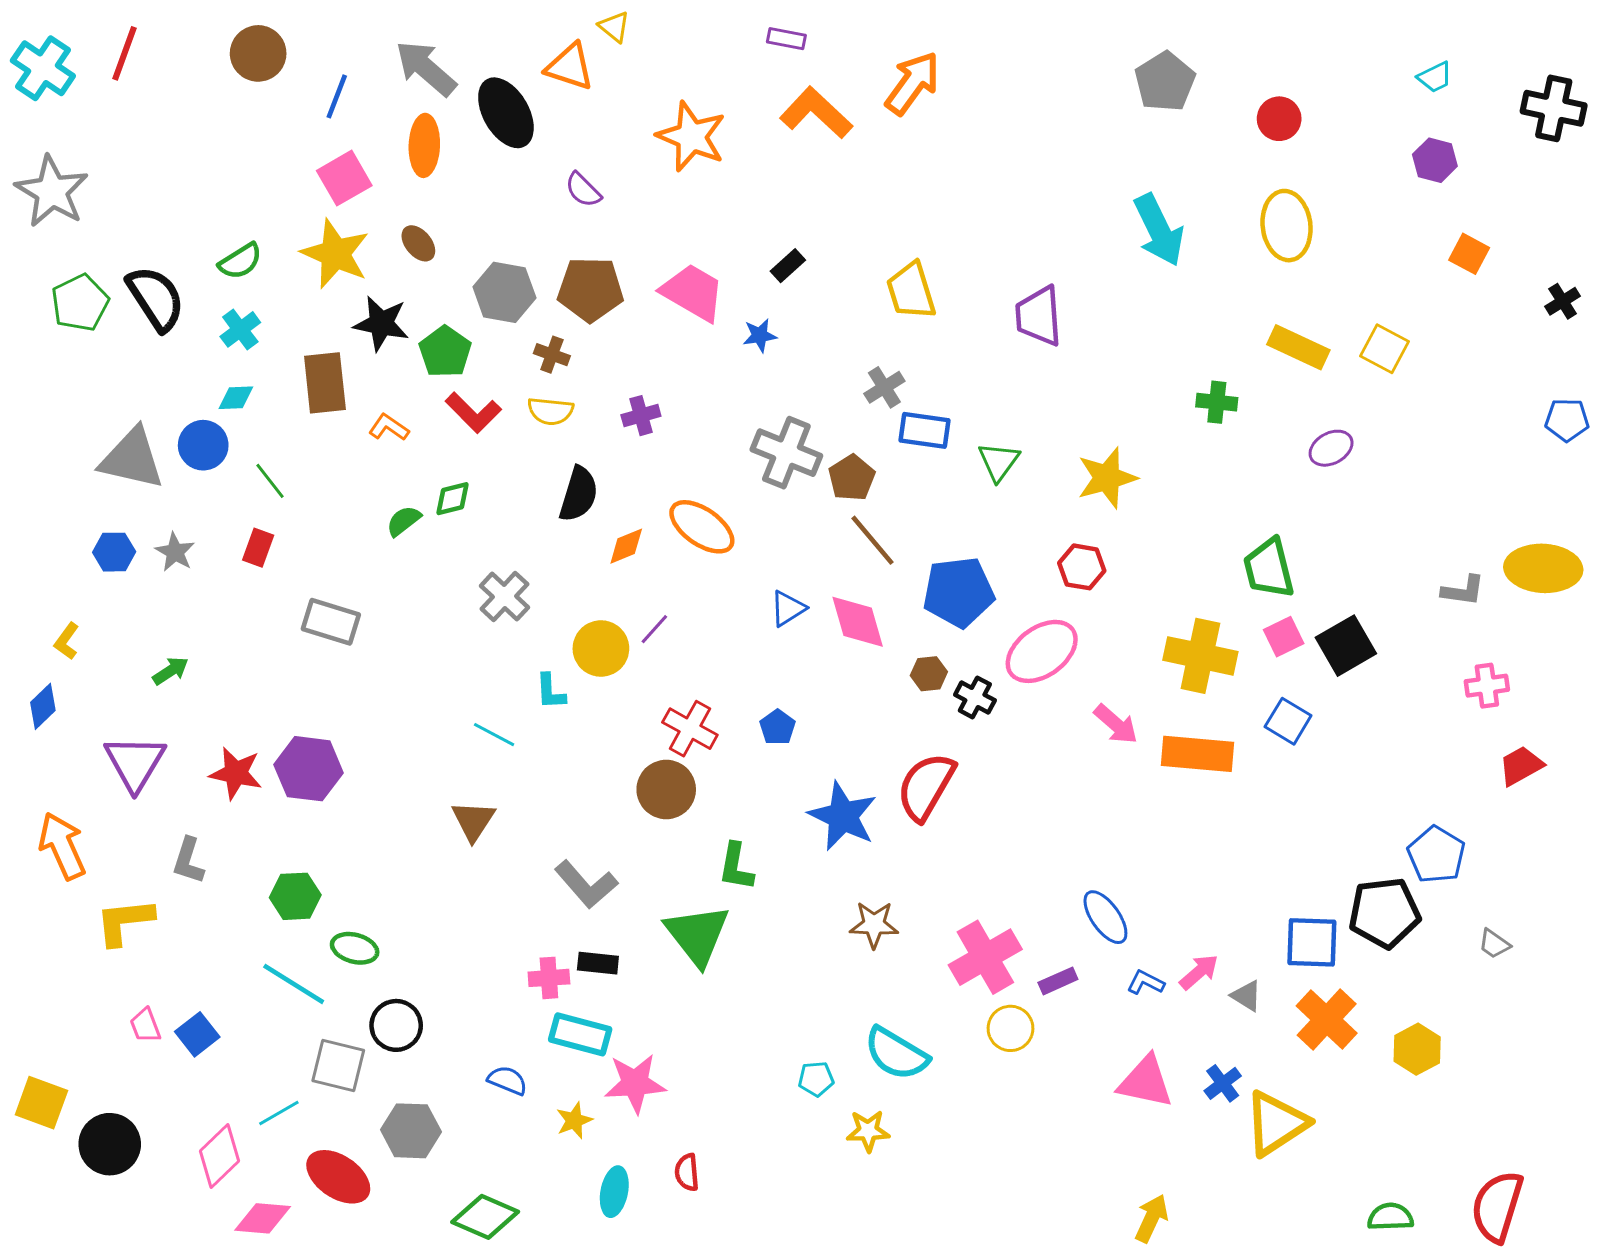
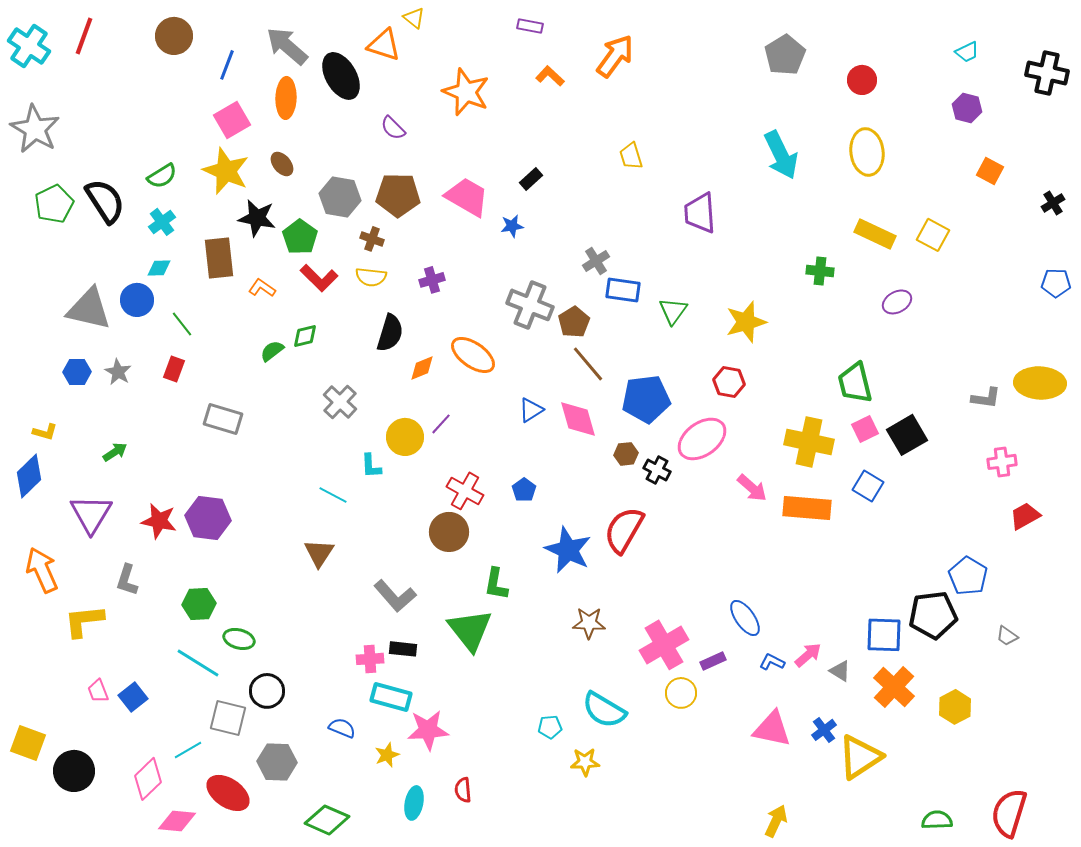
orange L-shape: (816, 113) -> (550, 76), size x0.6
yellow trapezoid: (911, 291) -> (631, 156), moved, size x0.7
yellow L-shape: (67, 641) -> (45, 432), turned -110
blue diamond: (43, 706) -> (29, 476), size x1.4

